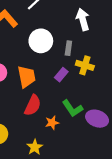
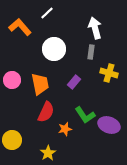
gray rectangle: (68, 48) -> (91, 52), moved
yellow cross: (85, 65) -> (109, 73), moved

